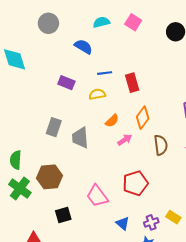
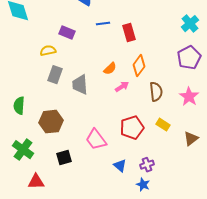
yellow semicircle: (97, 94) -> (48, 51), moved
green cross: (20, 189) -> (23, 150), moved
yellow rectangle: (173, 217) -> (163, 125), moved

